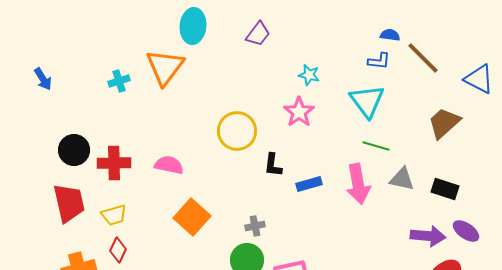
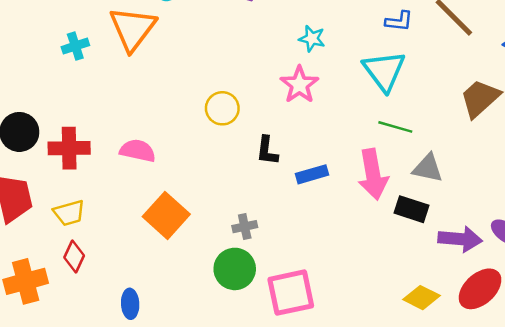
yellow circle: (237, 131) -> (222, 108), size x0.7
black rectangle: (445, 189) -> (412, 209), moved

